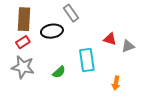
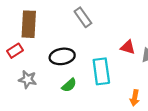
black ellipse: (52, 31) -> (62, 56), moved
red rectangle: (23, 42) -> (15, 51), moved
gray star: (23, 67) -> (28, 79), size x0.7

